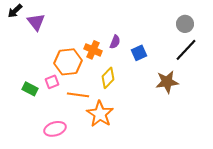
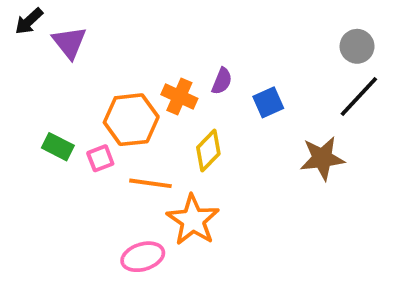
green rectangle: (30, 89) -> (58, 147), moved
pink ellipse: (55, 129) -> (143, 257), moved

